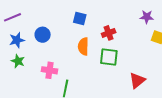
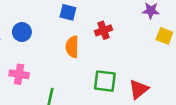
green square: (109, 57) -> (105, 81), moved
pink cross: (50, 70) -> (19, 74), moved

